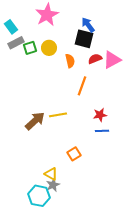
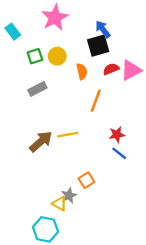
black square: (84, 39) -> (98, 46), turned -30
gray rectangle: (16, 43) -> (37, 89), moved
blue line: (102, 131) -> (119, 153), turned 40
gray star: (53, 185) -> (69, 195), moved

